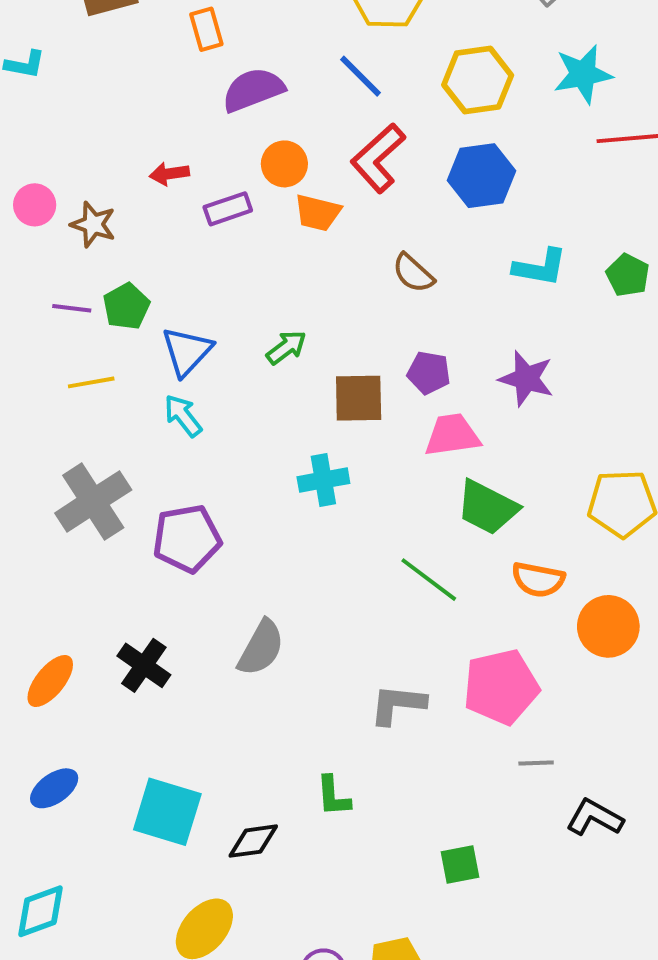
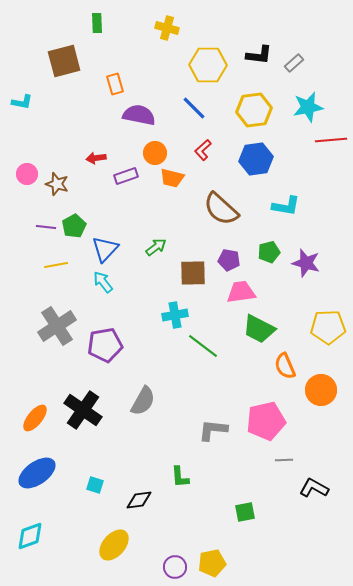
purple semicircle: (253, 90) -> (139, 115), turned 32
red L-shape: (378, 158) -> (203, 150), size x0.6
brown semicircle: (413, 273) -> (221, 209), size x1.6
green pentagon: (628, 275) -> (269, 252), moved, turned 30
purple star: (526, 379) -> (306, 263), moved
green line: (429, 580) -> (203, 346), moved
orange semicircle: (538, 580) -> (285, 366), turned 56
black cross: (144, 665) -> (83, 410), size x1.4
blue ellipse: (54, 788) -> (37, 473), size x1.5
cyan square: (167, 812) -> (95, 485), size x0.5

